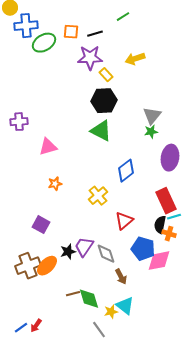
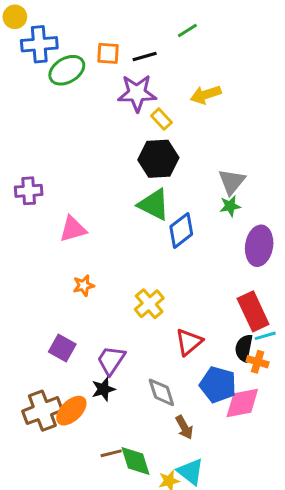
blue diamond: (126, 171) -> (181, 230), moved
purple trapezoid: (84, 247) -> (111, 360), moved

